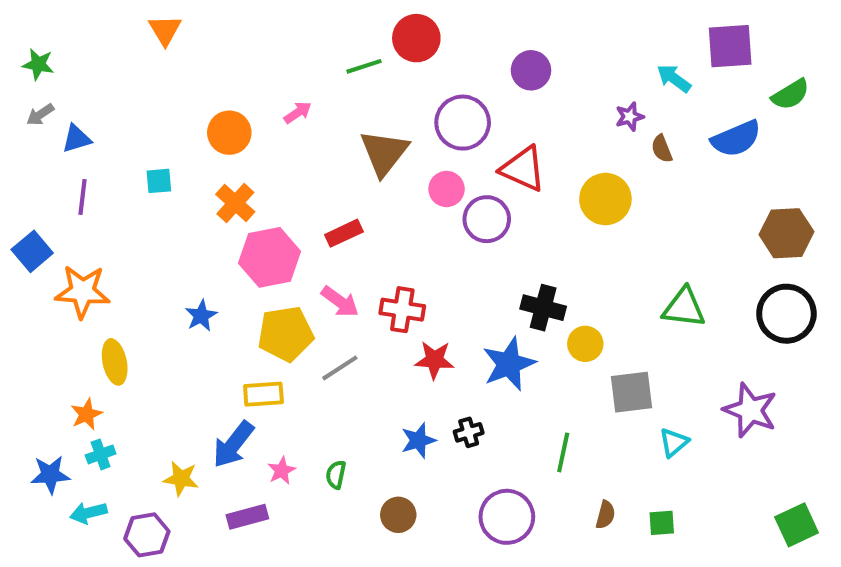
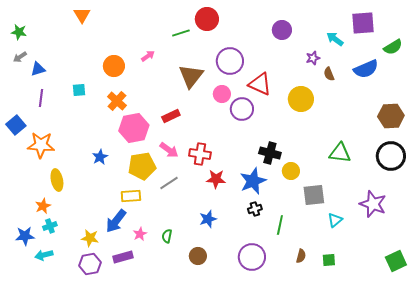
purple circle: (531, 70) -> (282, 30), moved
black cross: (469, 432) -> (255, 209), moved
purple hexagon: (147, 535) -> (90, 264), moved

